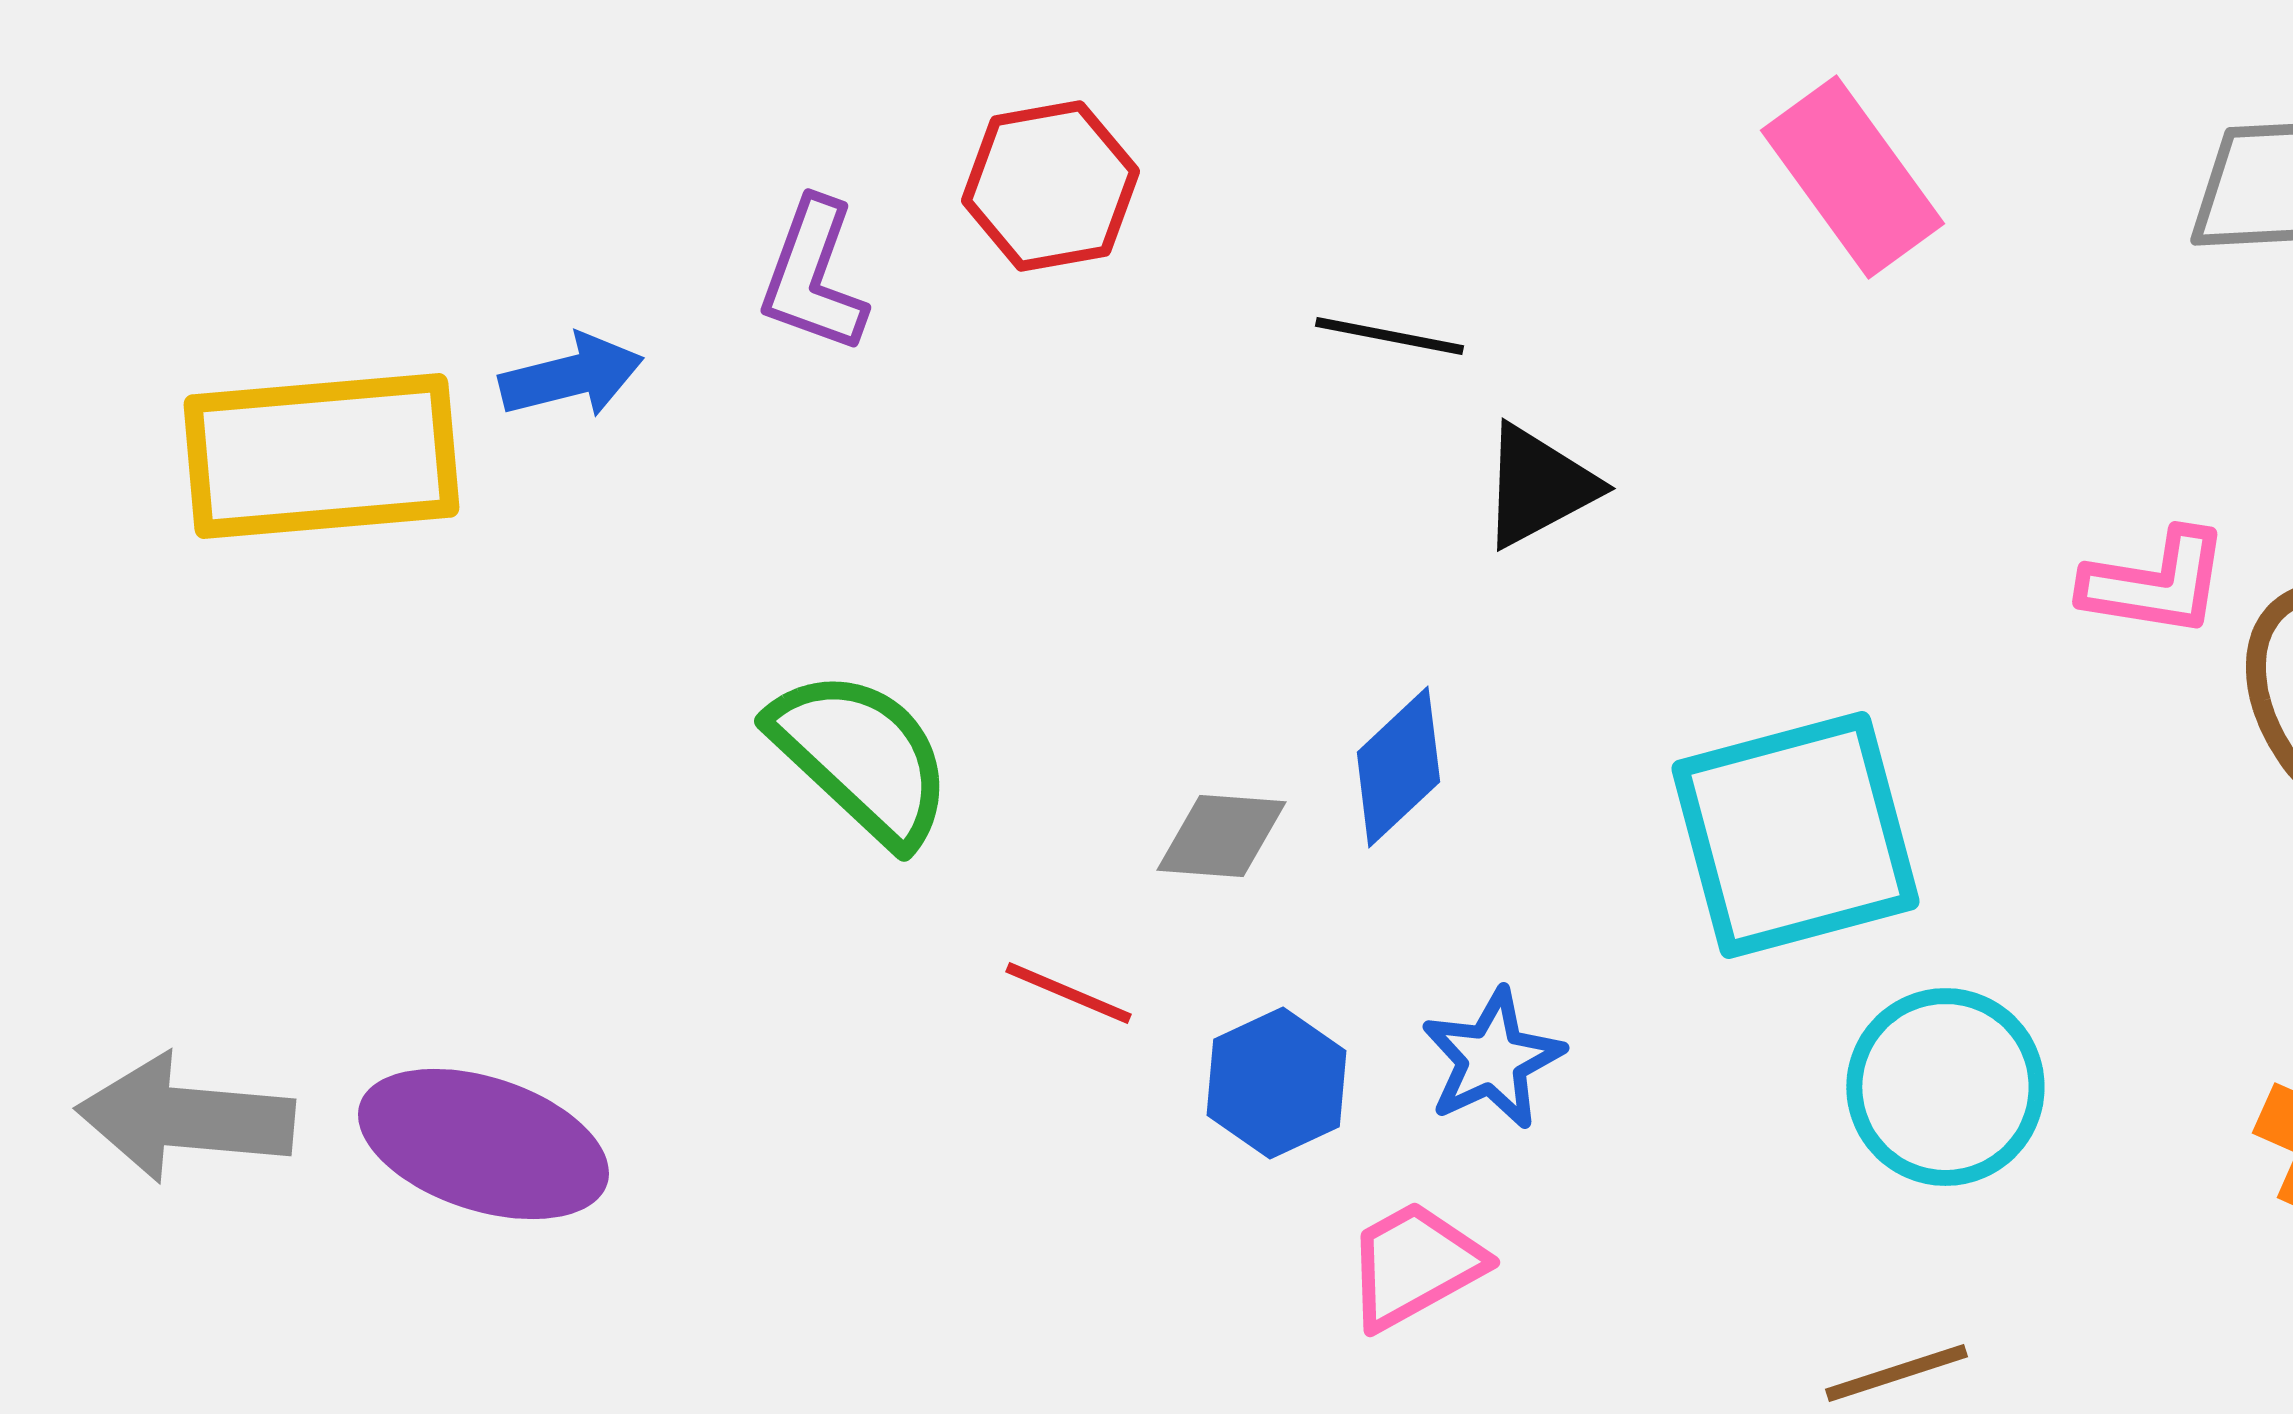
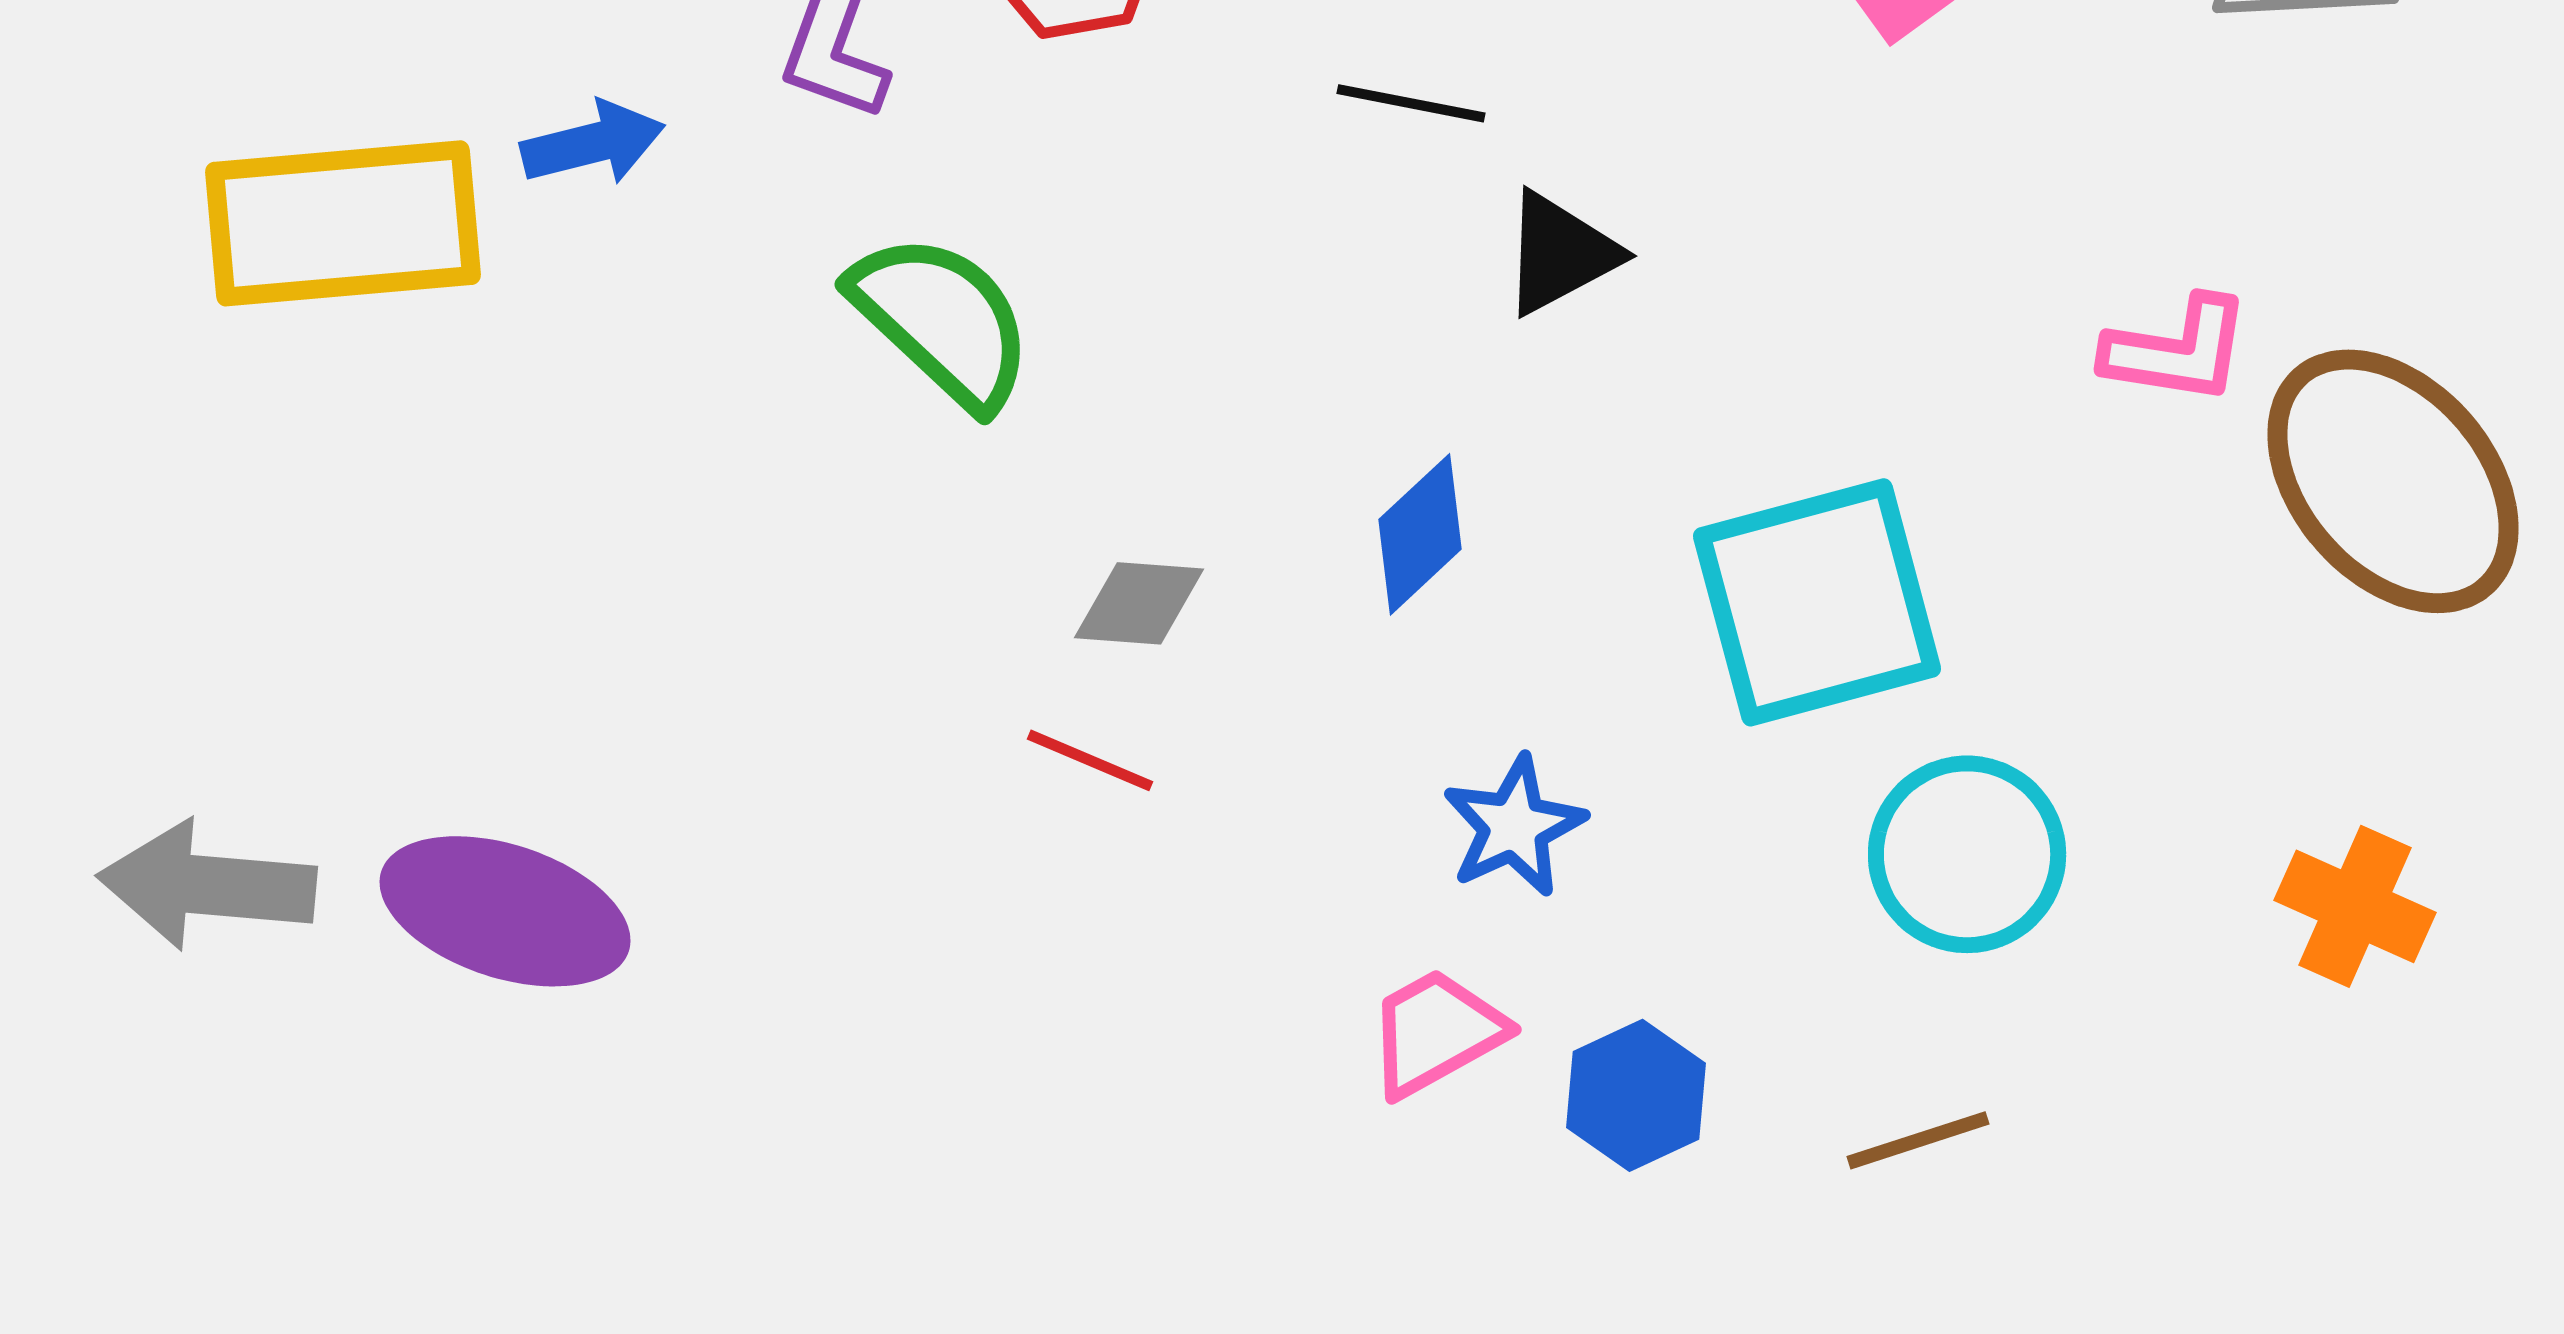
green semicircle: (861, 757) -> (942, 320), moved
gray diamond: (1221, 836) -> (1139, 603), moved
blue hexagon: (1276, 1083) -> (1636, 1095), moved

